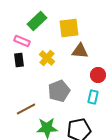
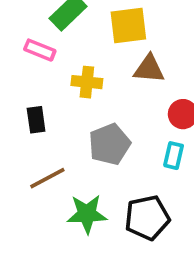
yellow cross: (47, 58) -> (87, 82), turned -35
black rectangle: (19, 60) -> (36, 120), moved

